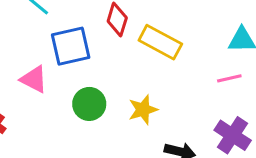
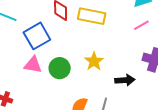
pink triangle: (34, 79) -> (33, 65), moved

